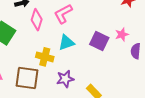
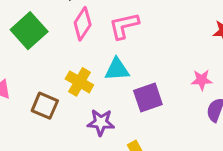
purple square: (99, 41) -> (148, 98), moved, turned 30
brown square: (27, 78) -> (45, 106), size x0.7

